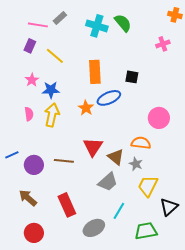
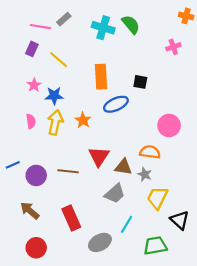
orange star: (86, 108) -> (83, 120), moved
brown triangle: (116, 157) -> (123, 167), turned -30
black triangle: (169, 207) -> (180, 220), turned -36

